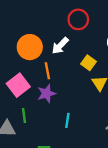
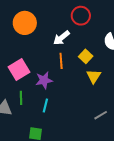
orange circle: (30, 47) -> (25, 23), moved
orange line: (47, 71) -> (61, 61), moved
cyan line: (67, 120) -> (45, 106), moved

